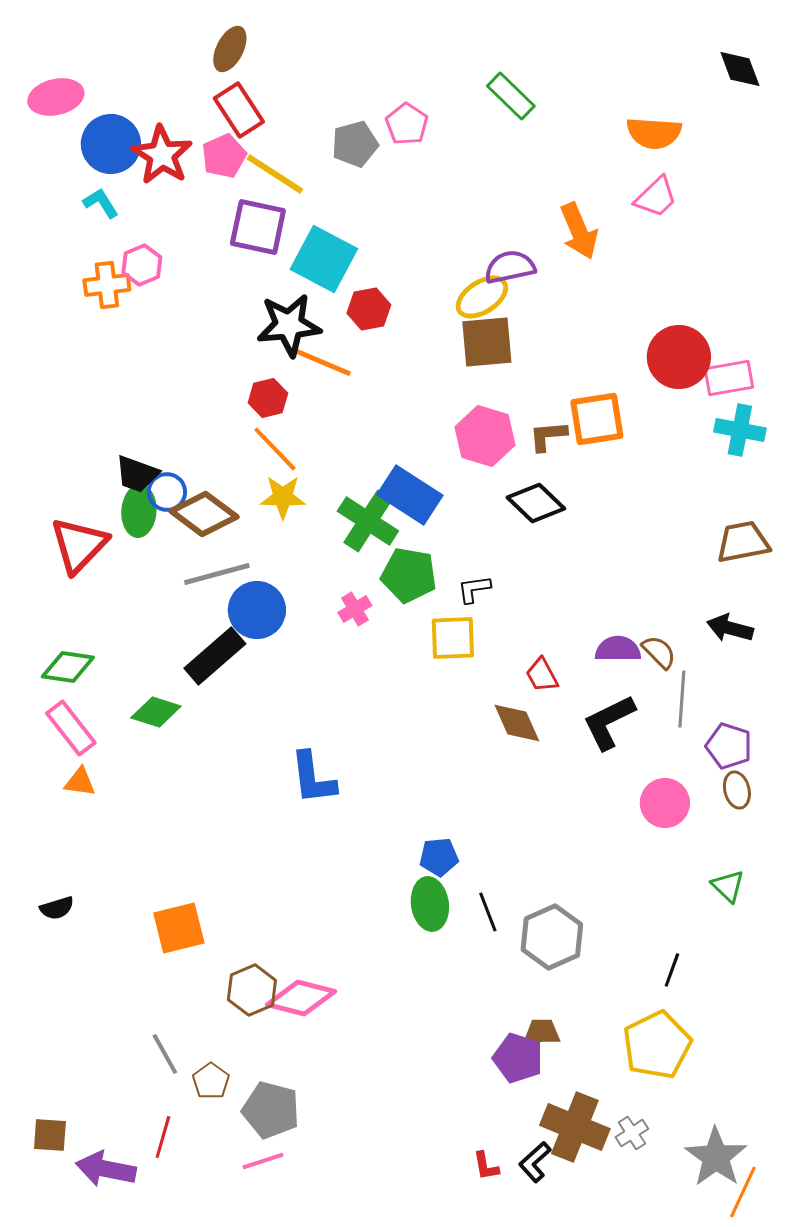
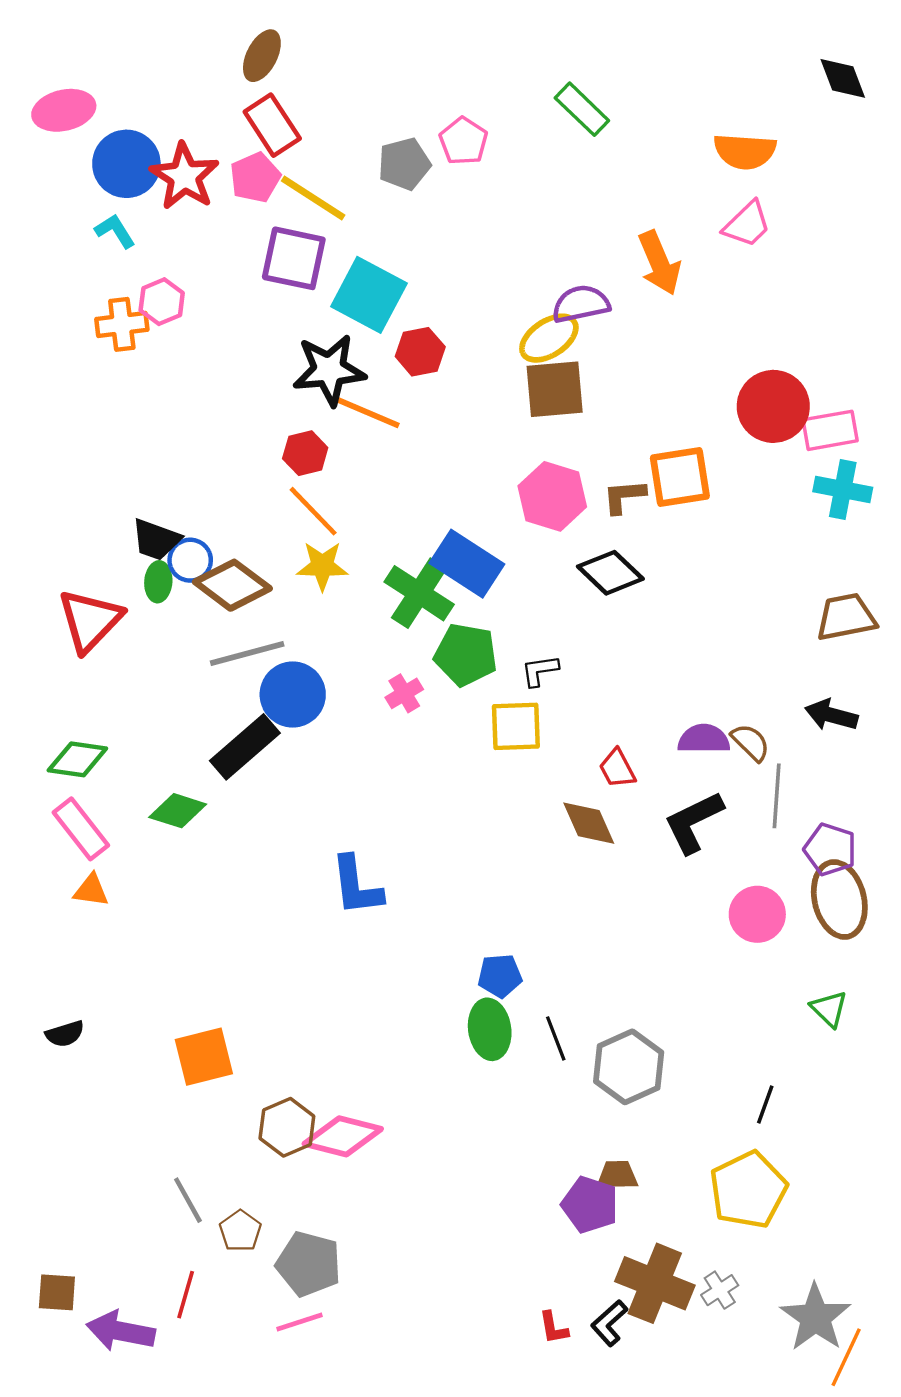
green ellipse: (139, 511) -> (158, 582), size x0.7
brown ellipse: (737, 790) -> (839, 899), size x1.8

